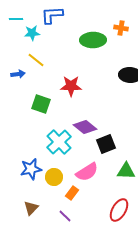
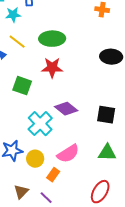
green ellipse: (93, 40) -> (52, 39), moved
black square: (106, 144) -> (106, 115), moved, turned 30
brown triangle: (31, 208) -> (21, 192), moved

